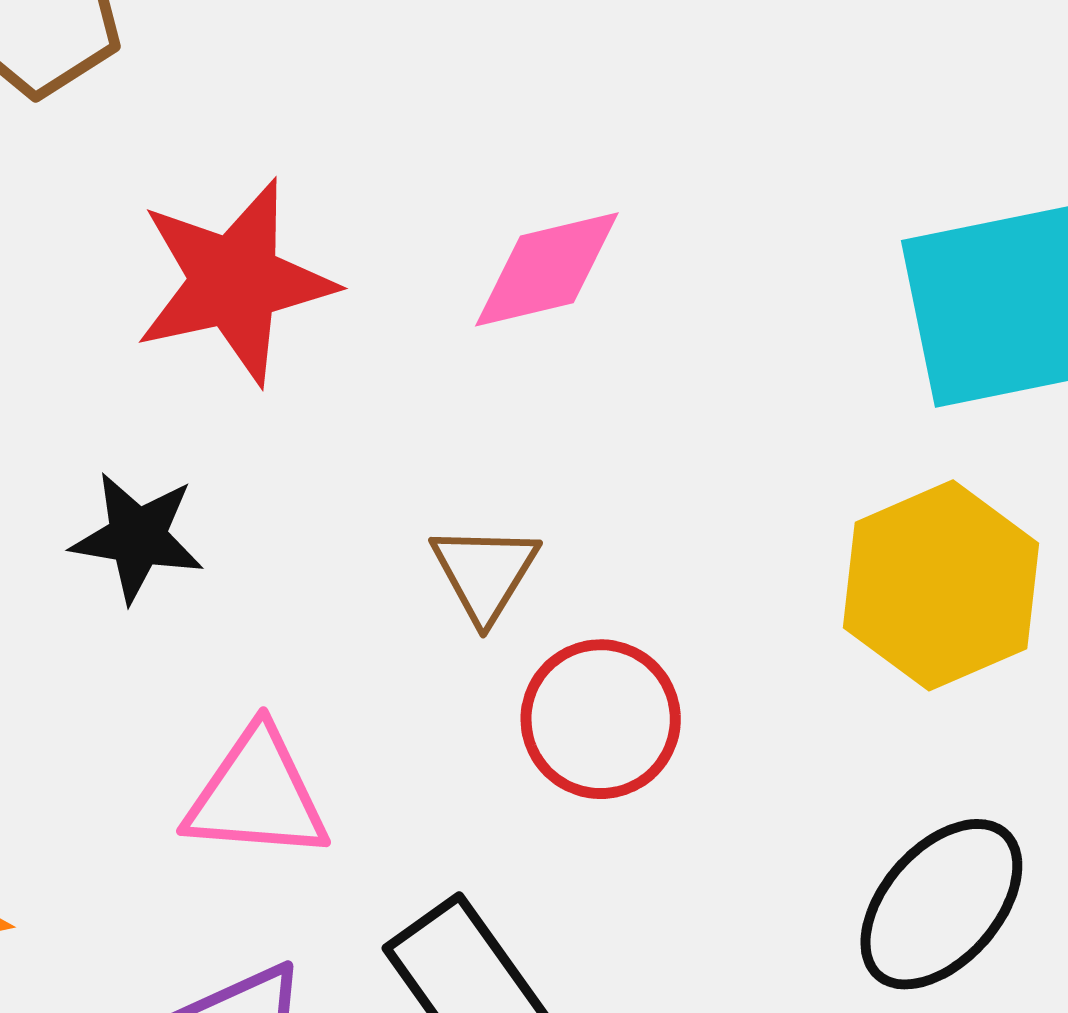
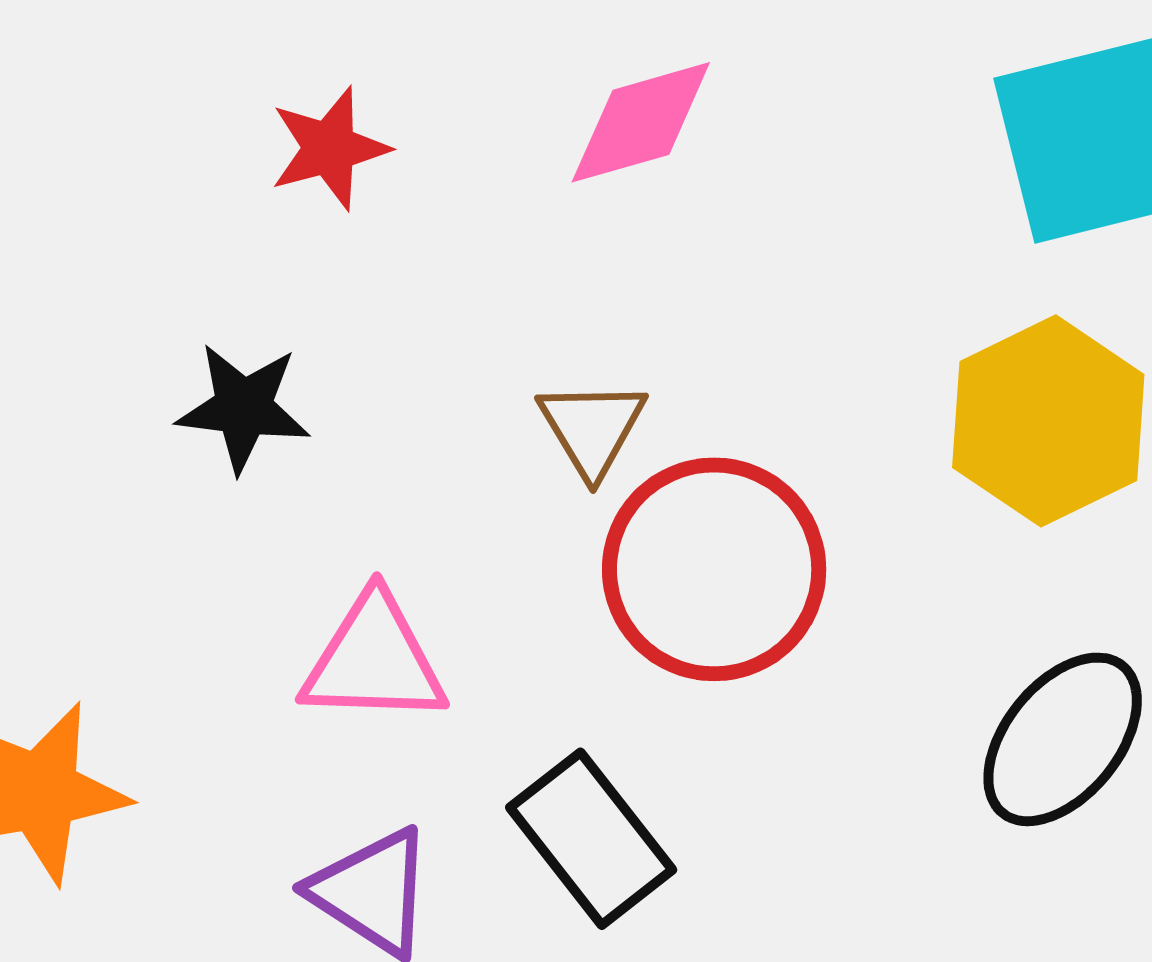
red star: (235, 282) -> (329, 148), size x0.6
red circle: (601, 719) -> (714, 569), size x1.4

